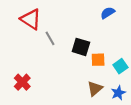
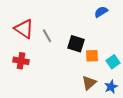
red triangle: (31, 19) -> (24, 29), moved
red cross: (22, 82) -> (21, 61), moved, turned -35

